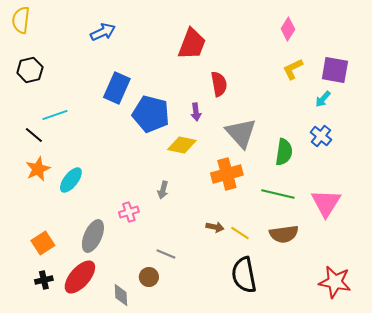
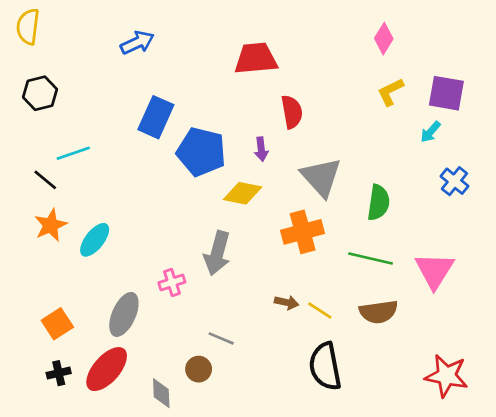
red trapezoid: (192, 44) -> (256, 59), turned -116
blue cross: (321, 136) -> (454, 181), moved
gray arrow: (163, 190) -> (217, 253), size x1.8

